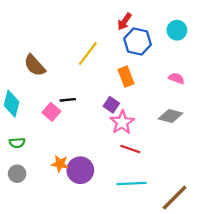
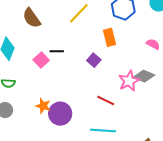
pink star: (122, 122) -> (129, 81), moved

